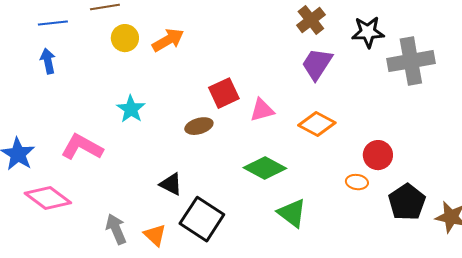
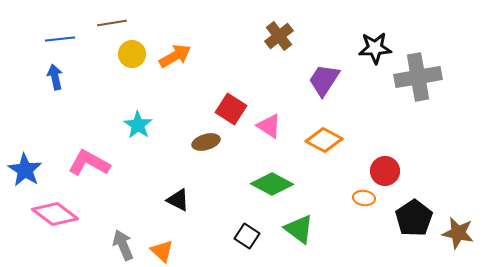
brown cross: (311, 20) -> (279, 36), moved
red square: (224, 93) -> (231, 109), turned -32
pink triangle: (262, 110) -> (269, 126), turned 48
black square: (202, 219) -> (247, 236), moved, size x0.6

